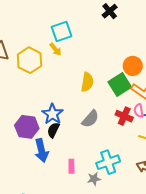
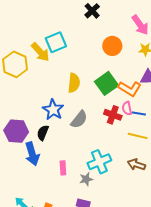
cyan square: (62, 32) -> (56, 42), moved
yellow arrow: (55, 49) -> (40, 52), size x1.5
orange circle: (133, 66) -> (112, 46), moved
blue star: (53, 114) -> (53, 110), moved

